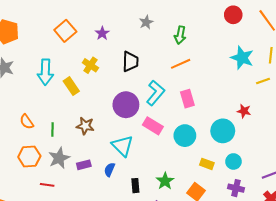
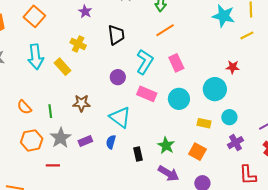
orange square: (65, 31) -> (34, 16), moved
purple circle: (126, 105) -> (118, 77), size x0.6
purple cross: (236, 188) -> (235, 143), turned -35

